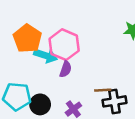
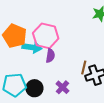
brown line: (103, 90) -> (84, 68), turned -64

